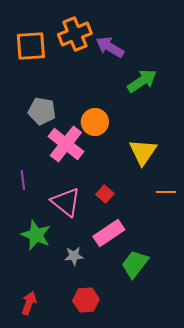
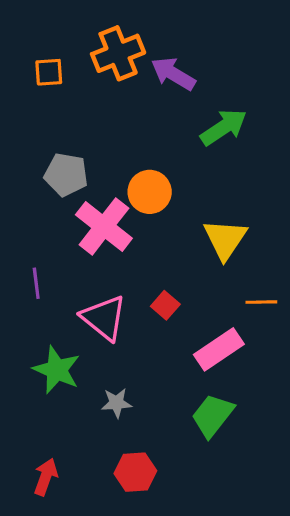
orange square: (31, 46) -> (49, 72), size x0.6
pink rectangle: (109, 233) -> (219, 349), moved

